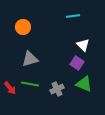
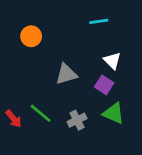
gray triangle: (30, 59) -> (66, 74), moved
green line: (30, 84) -> (41, 113), turned 30

